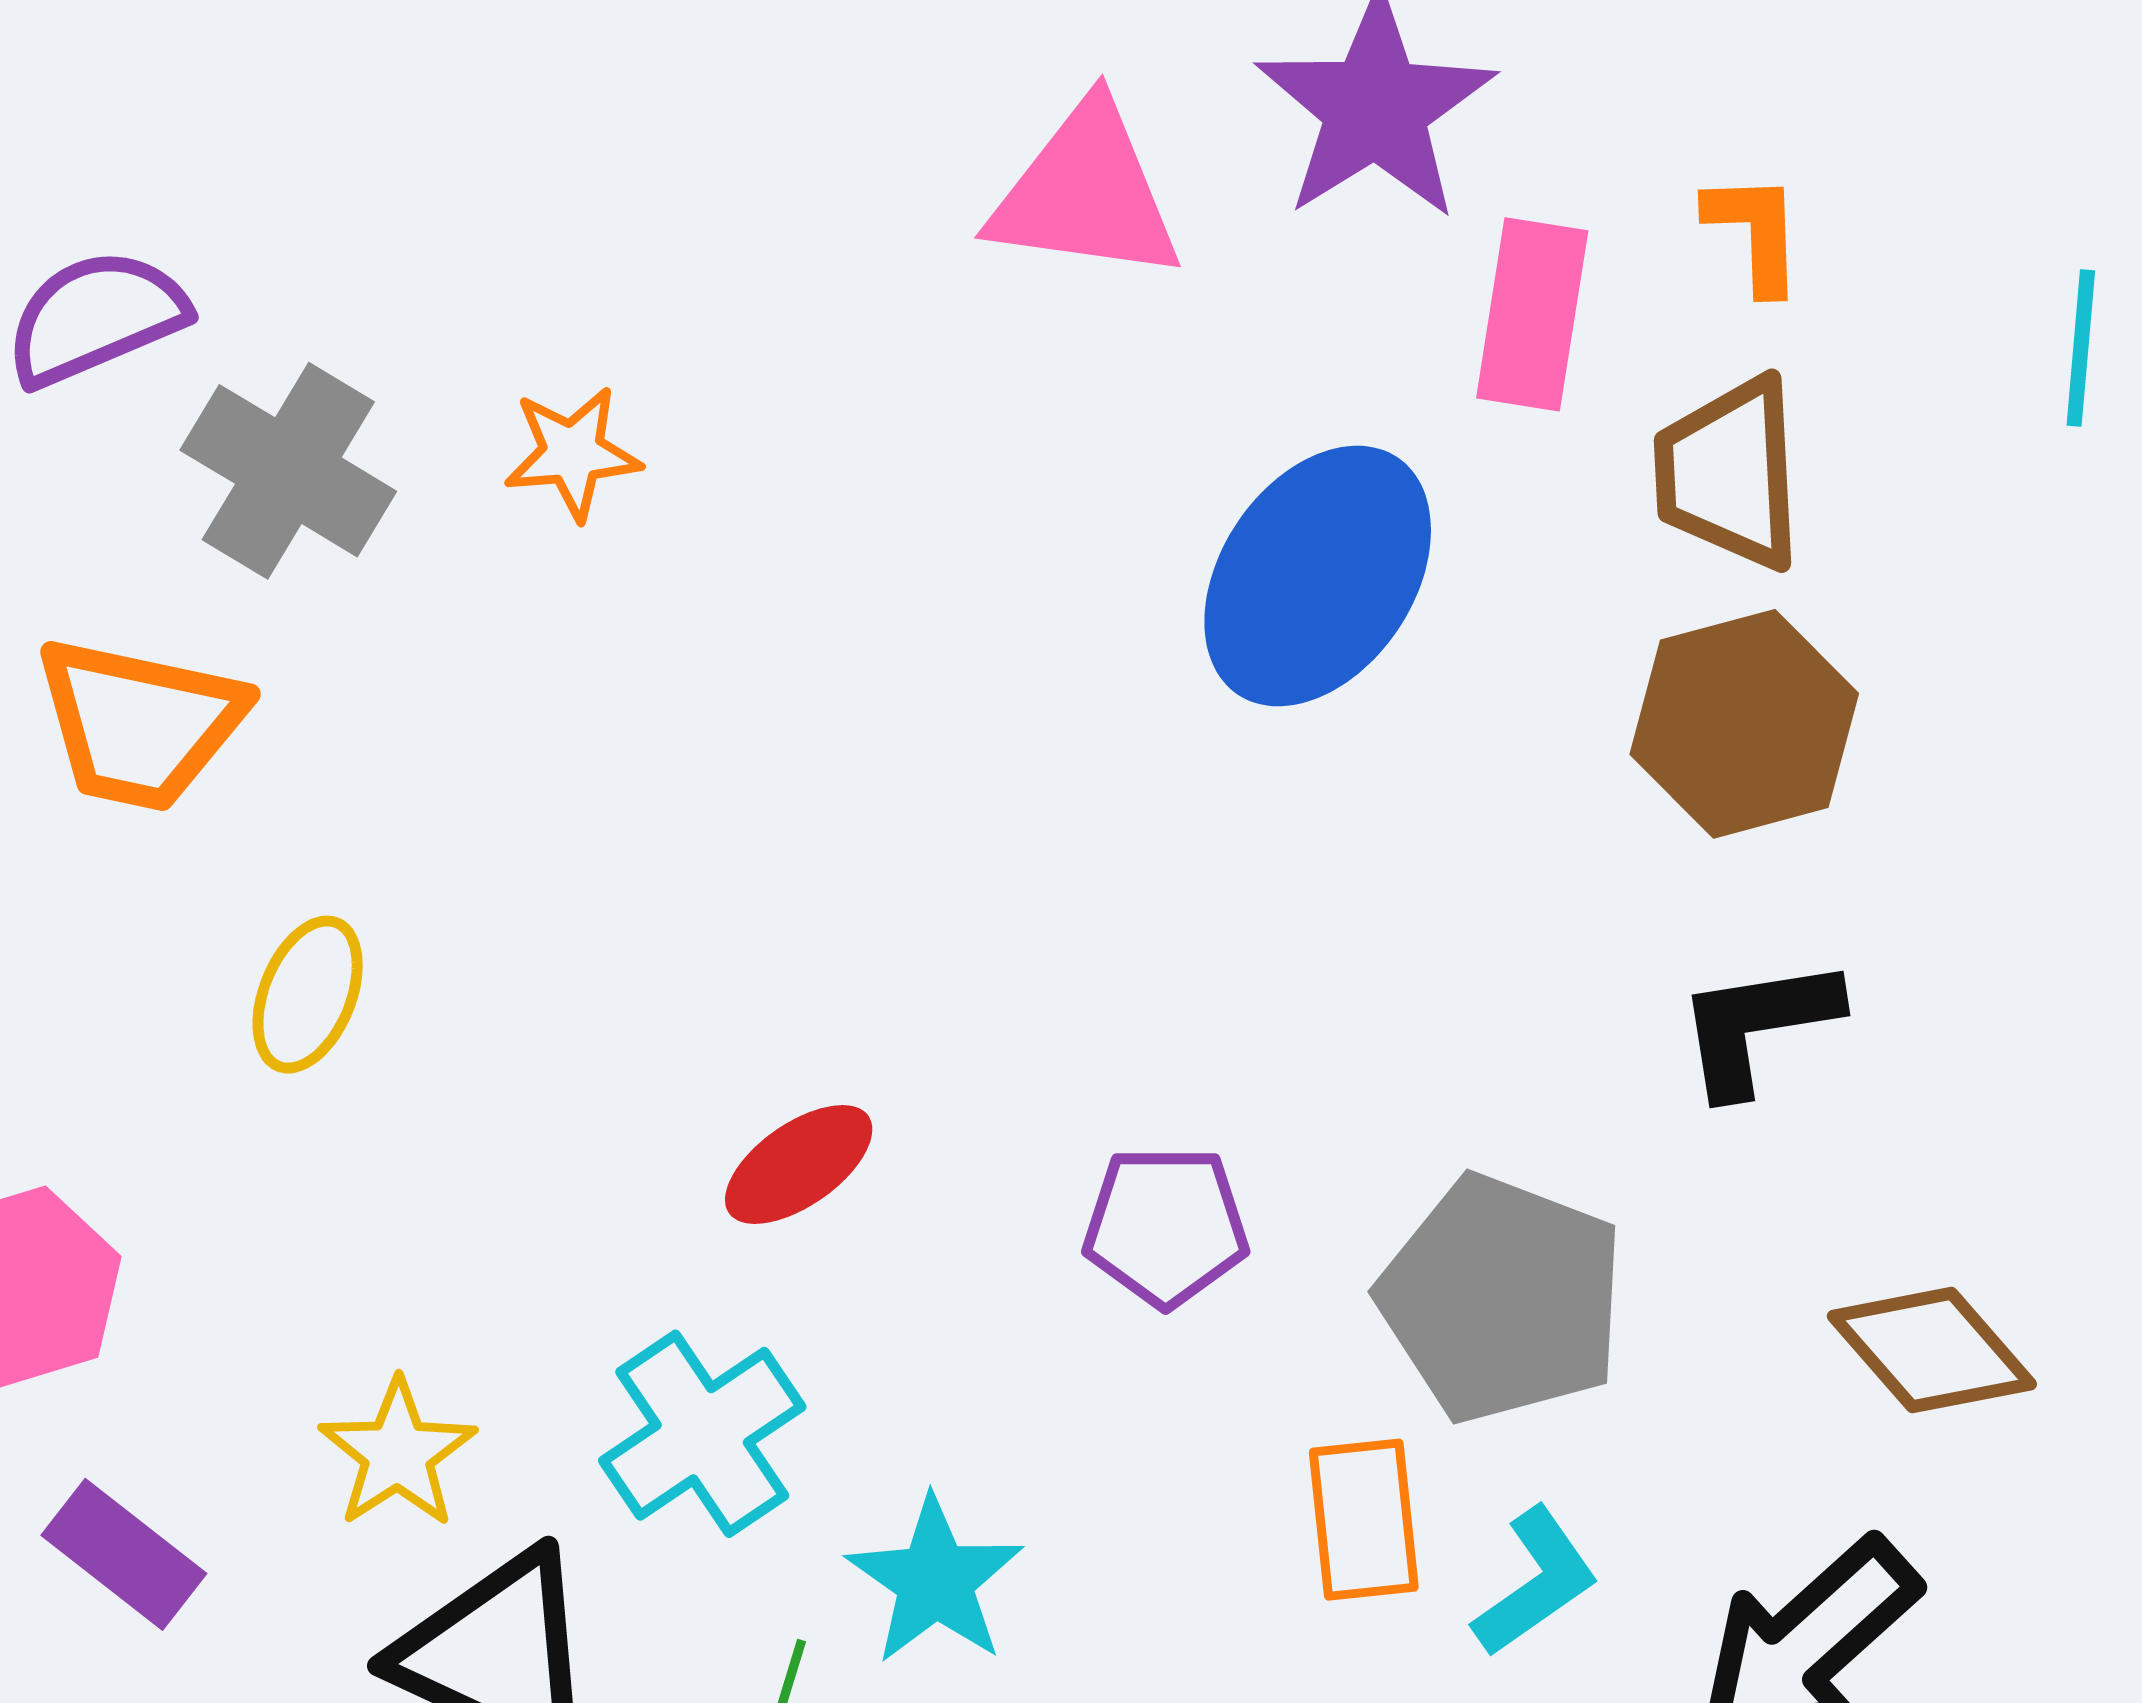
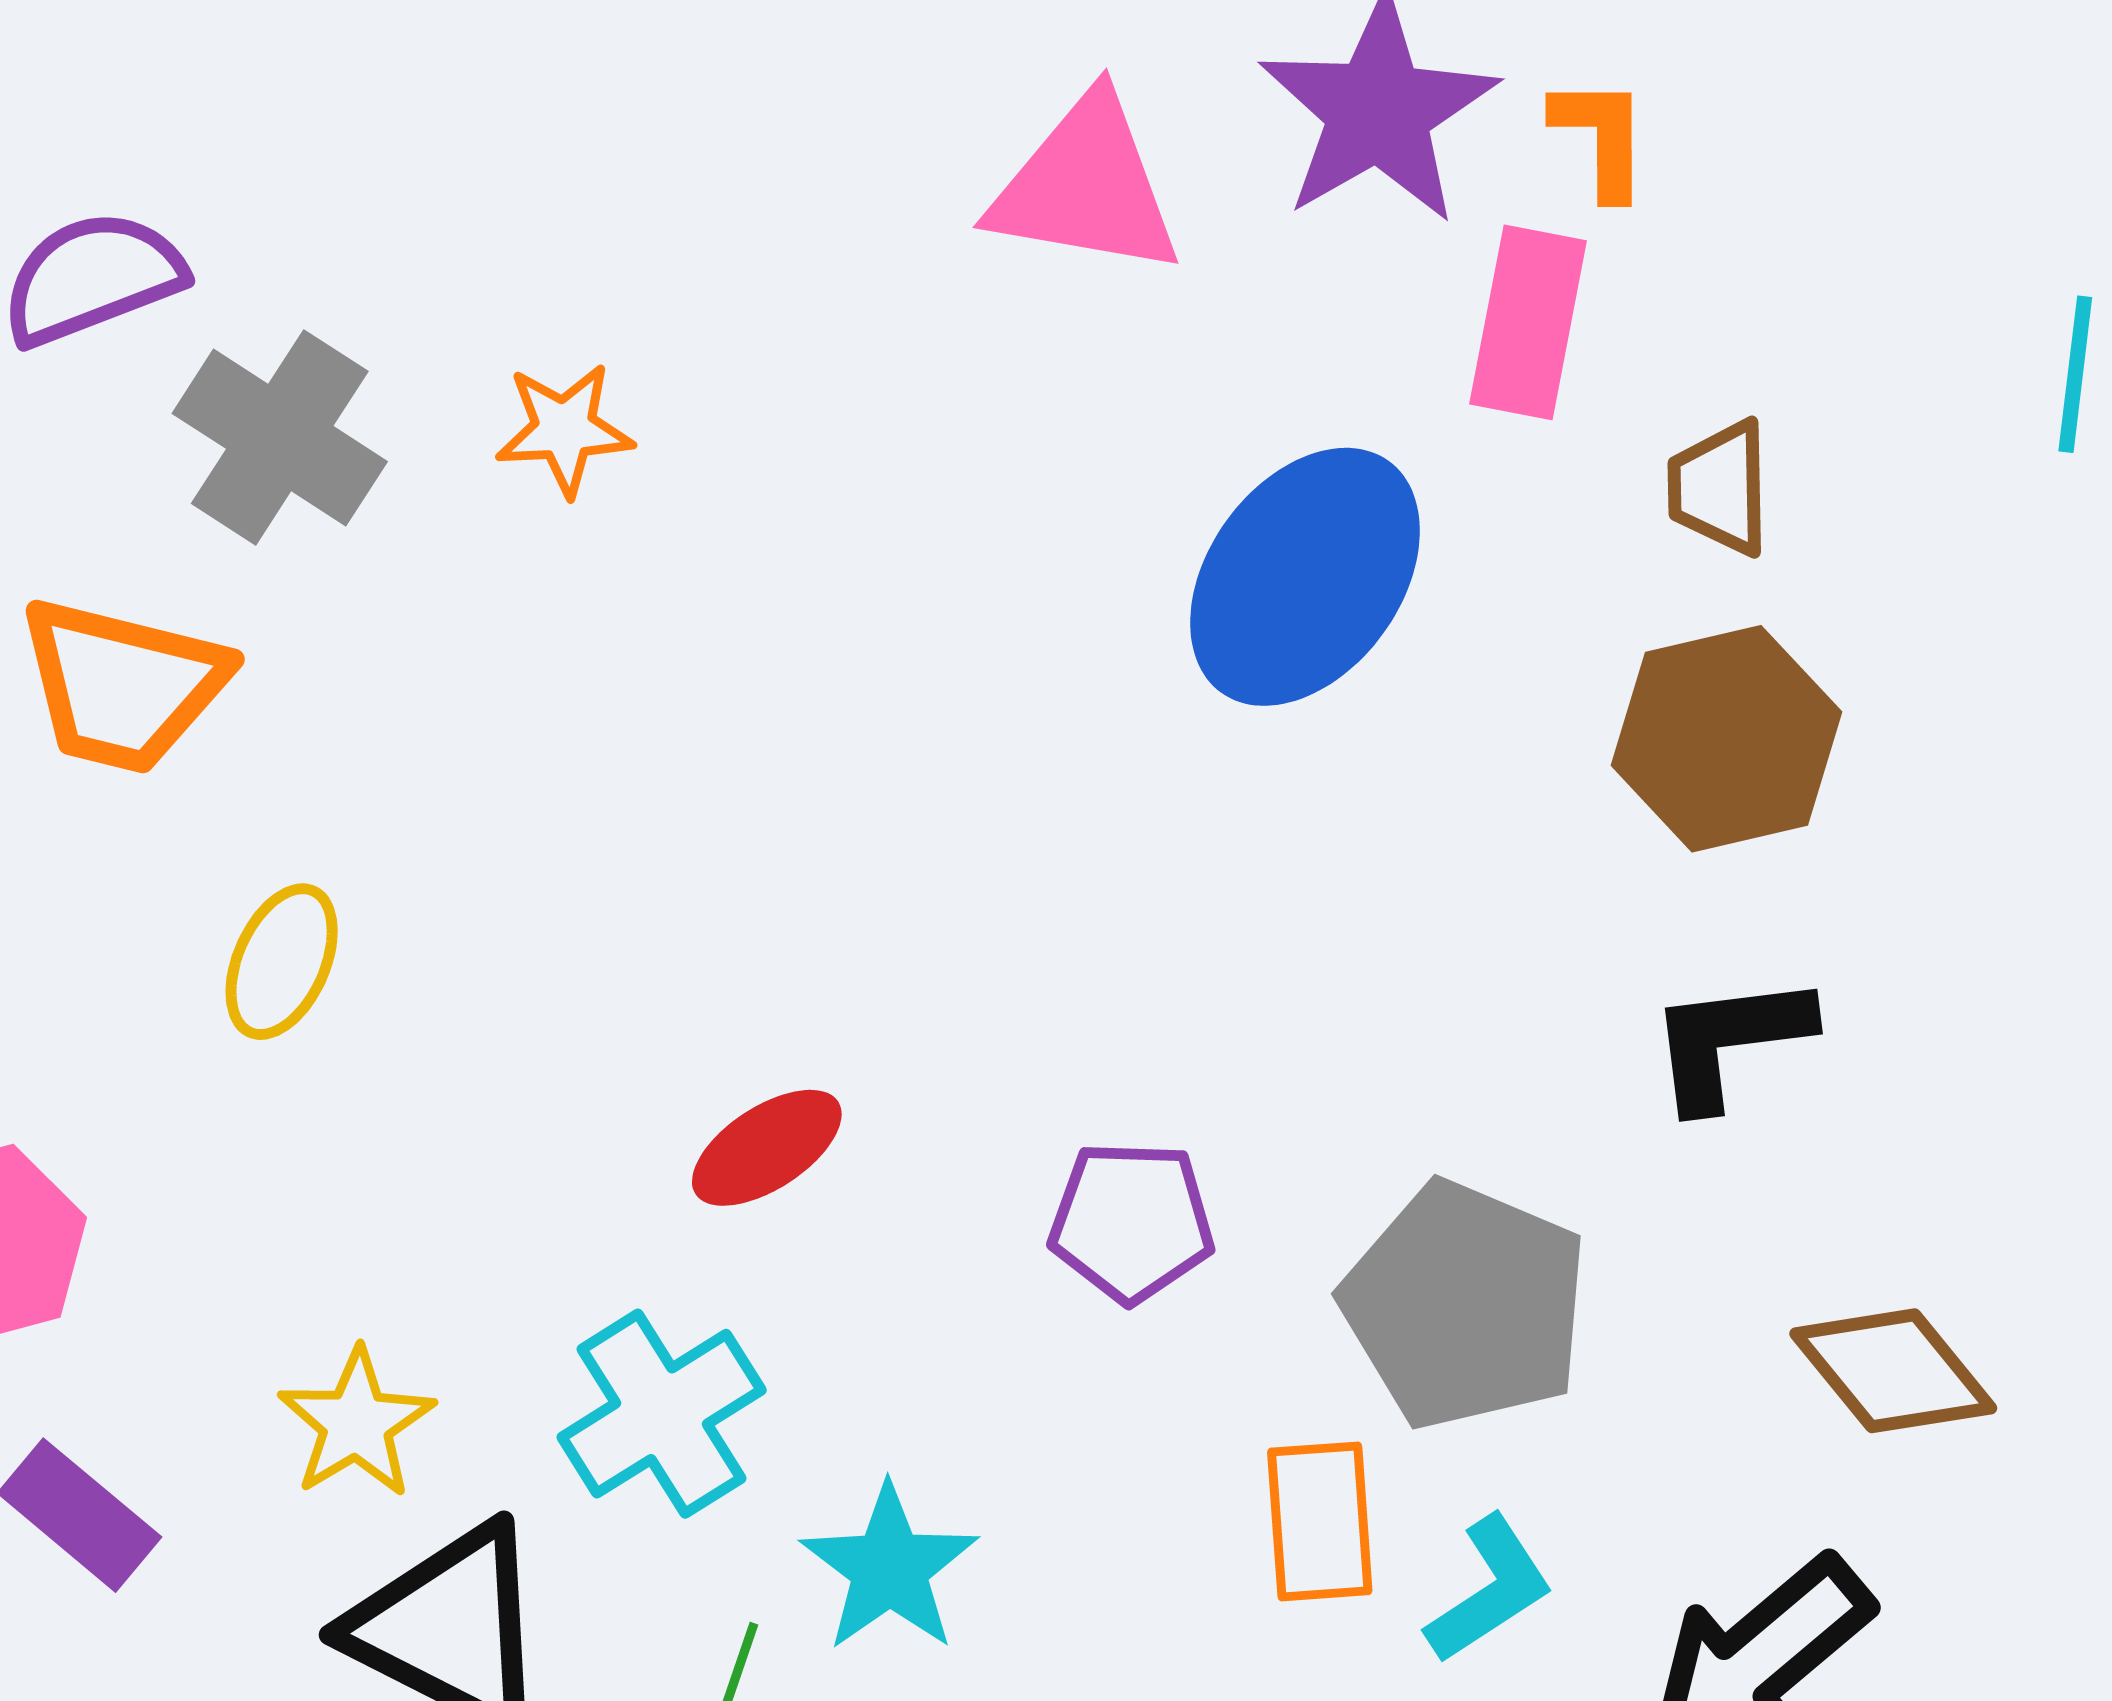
orange L-shape: (1755, 232) -> (1601, 137), moved
brown trapezoid: (1729, 473) -> (1719, 488), size x0.7

